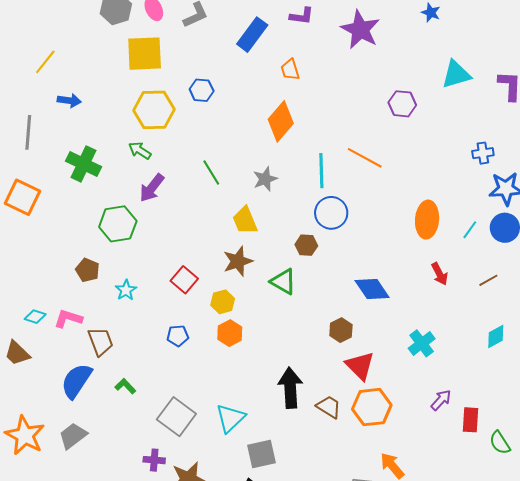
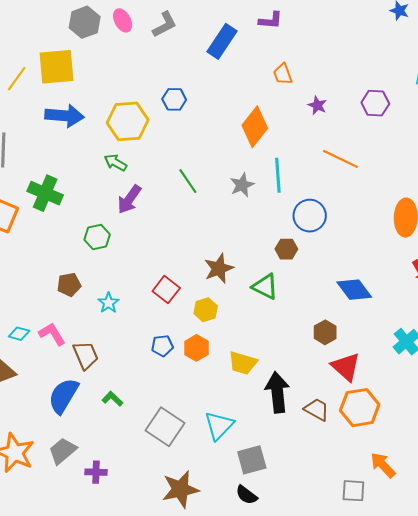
purple star: (360, 30) -> (317, 105), moved, size x0.5
yellow square: (145, 54) -> (57, 67), moved
orange trapezoid: (290, 70) -> (283, 74), moved
blue arrow: (69, 101) -> (65, 116), moved, size x1.6
green cross: (83, 164) -> (45, 193), moved
cyan line: (321, 171) -> (278, 175), moved
yellow trapezoid: (245, 220) -> (243, 363), moved, turned -48
green hexagon: (118, 224) -> (97, 237), size x0.7
brown pentagon: (87, 270) -> (69, 285), turned -30
pink L-shape: (68, 319) -> (52, 334), turned 44
orange hexagon: (230, 333) -> (196, 348), moved
purple cross: (154, 460) -> (96, 472), moved

